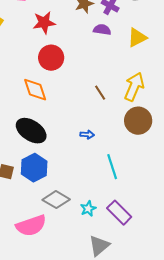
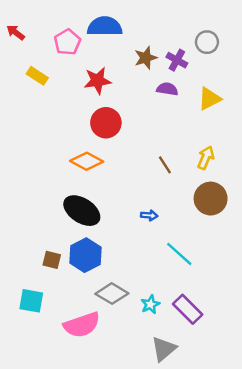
yellow arrow: (134, 87) -> (206, 158), size x0.7
orange diamond: (35, 90) -> (87, 161), turned -44
cyan line: (112, 167) -> (179, 254), turned -30

